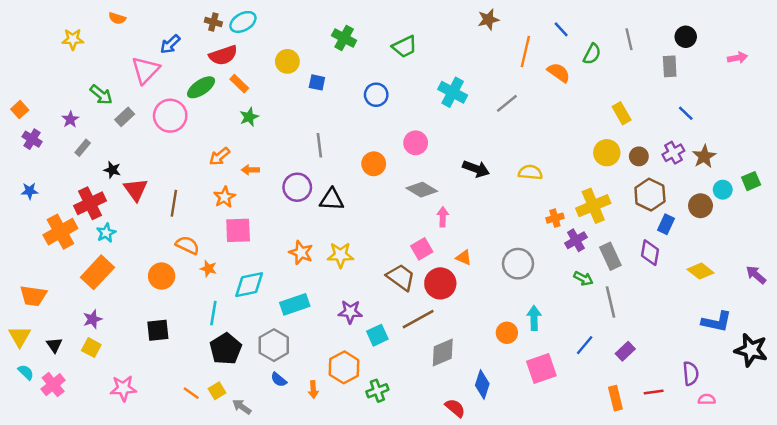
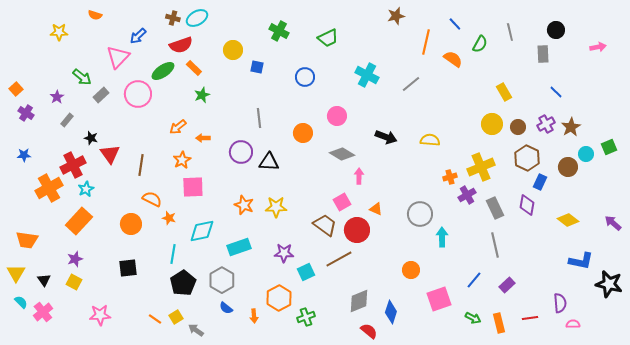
green arrow: (583, 278) -> (473, 318), moved
cyan arrow: (534, 318) -> (442, 237), moved
gray diamond: (443, 352) -> (359, 301), moved

